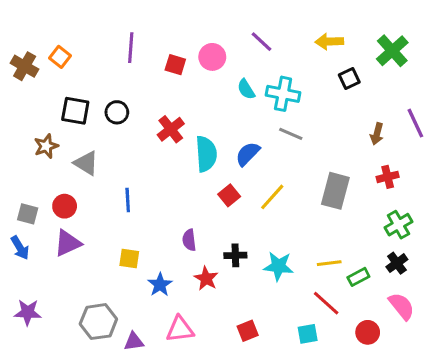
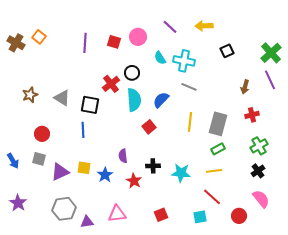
yellow arrow: (329, 42) -> (204, 26), moved
purple line: (131, 48) -> (85, 43), moved
green cross: (392, 51) -> (271, 53), moved
black square: (75, 111) -> (90, 105), moved
black circle: (117, 112) -> (132, 73), moved
gray triangle: (86, 163) -> (62, 98), moved
yellow line: (272, 197) -> (190, 122), moved, turned -36
gray square: (28, 214) -> (39, 159), moved
purple triangle: (68, 243) -> (60, 172), moved
green rectangle: (358, 277) -> (218, 149), moved
blue star: (160, 285) -> (105, 175), moved
purple star: (28, 312) -> (18, 203), turned 30

